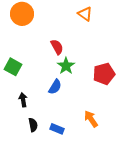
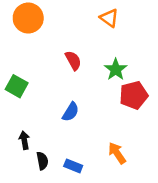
green star: (66, 66) -> (116, 69), moved
black arrow: (23, 100) -> (24, 140), moved

